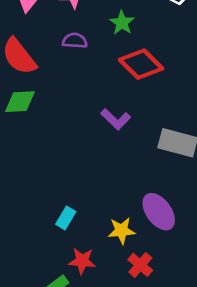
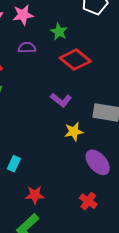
cyan rectangle: (66, 218) -> (14, 164), moved
yellow star: (122, 231) -> (74, 132), moved
red star: (82, 261) -> (35, 195), moved

